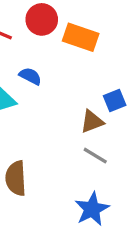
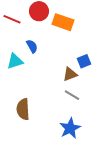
blue semicircle: (30, 76) -> (32, 46), turned 32

